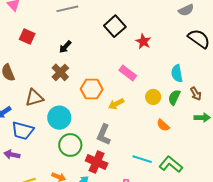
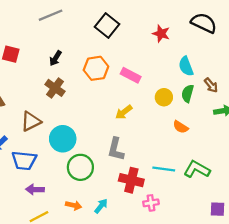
red star: (143, 41) -> (161, 34), moved
orange hexagon: (92, 89) -> (96, 68), moved
purple arrow: (12, 155) -> (35, 189), moved
red cross: (97, 162) -> (131, 180), moved

